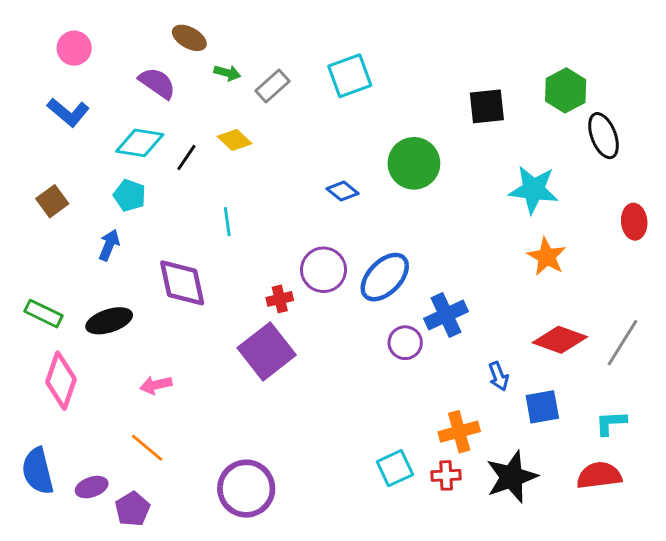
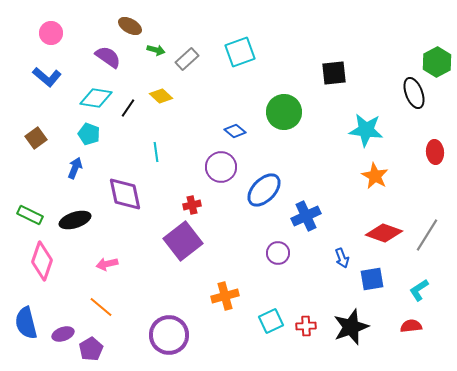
green hexagon: (566, 90) -> (437, 62), moved
purple circle: (324, 270) -> (221, 167), moved
purple circle: (405, 343) -> (278, 253), moved
cyan L-shape: (611, 423) -> (419, 290), turned -30
orange cross: (459, 432) -> (225, 296), moved
red semicircle: (599, 475) -> (411, 326), size x0.7

